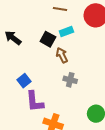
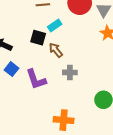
blue square: (24, 81) -> (11, 69), moved
purple L-shape: (35, 101) -> (36, 79), moved

